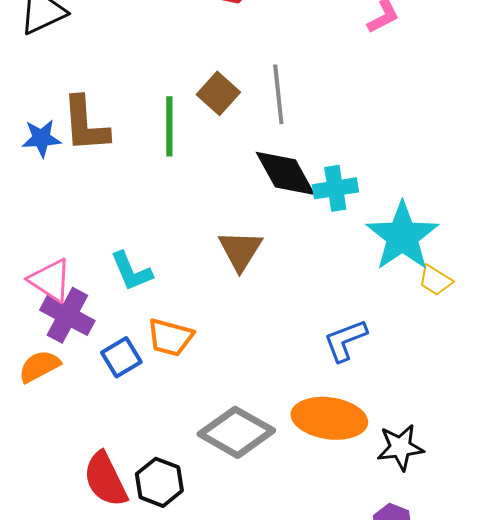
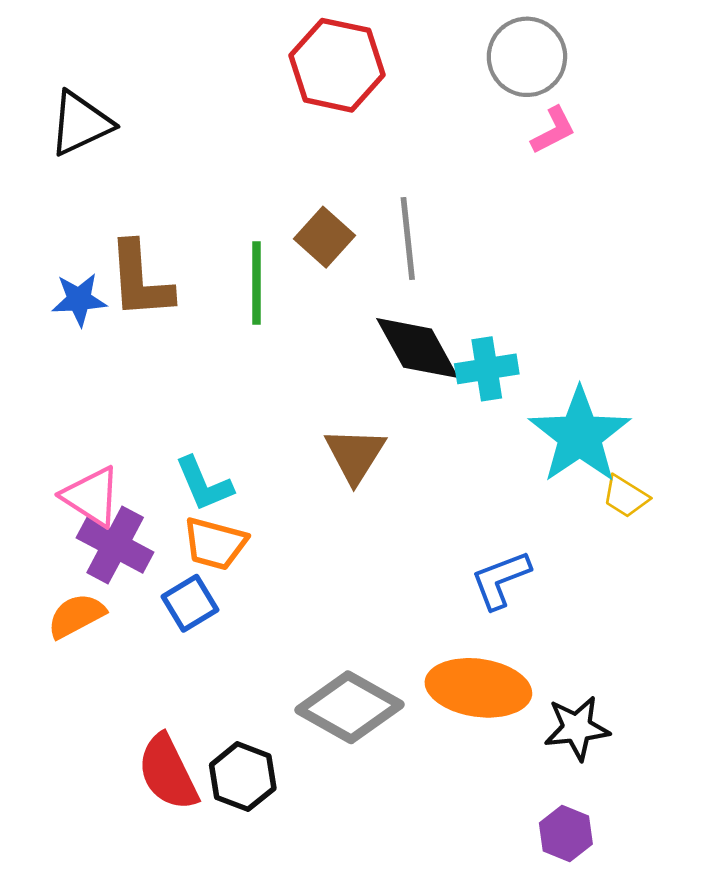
orange trapezoid: (170, 337) -> (215, 544), moved

